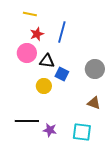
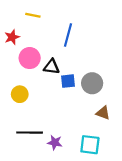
red star: (37, 34) -> (12, 37), moved
gray circle: (95, 69) -> (92, 83), moved
blue square: (62, 74) -> (68, 81), turned -32
yellow circle: (44, 86) -> (20, 94), moved

